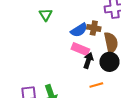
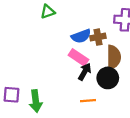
green triangle: (46, 15) -> (48, 12), turned 32
brown cross: (94, 28) -> (98, 37), turned -32

